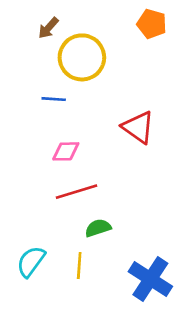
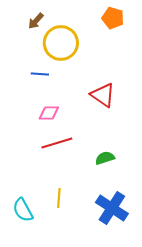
green semicircle: (98, 228) -> (105, 158), moved
cyan semicircle: (31, 261) -> (23, 210), moved, turned -65

